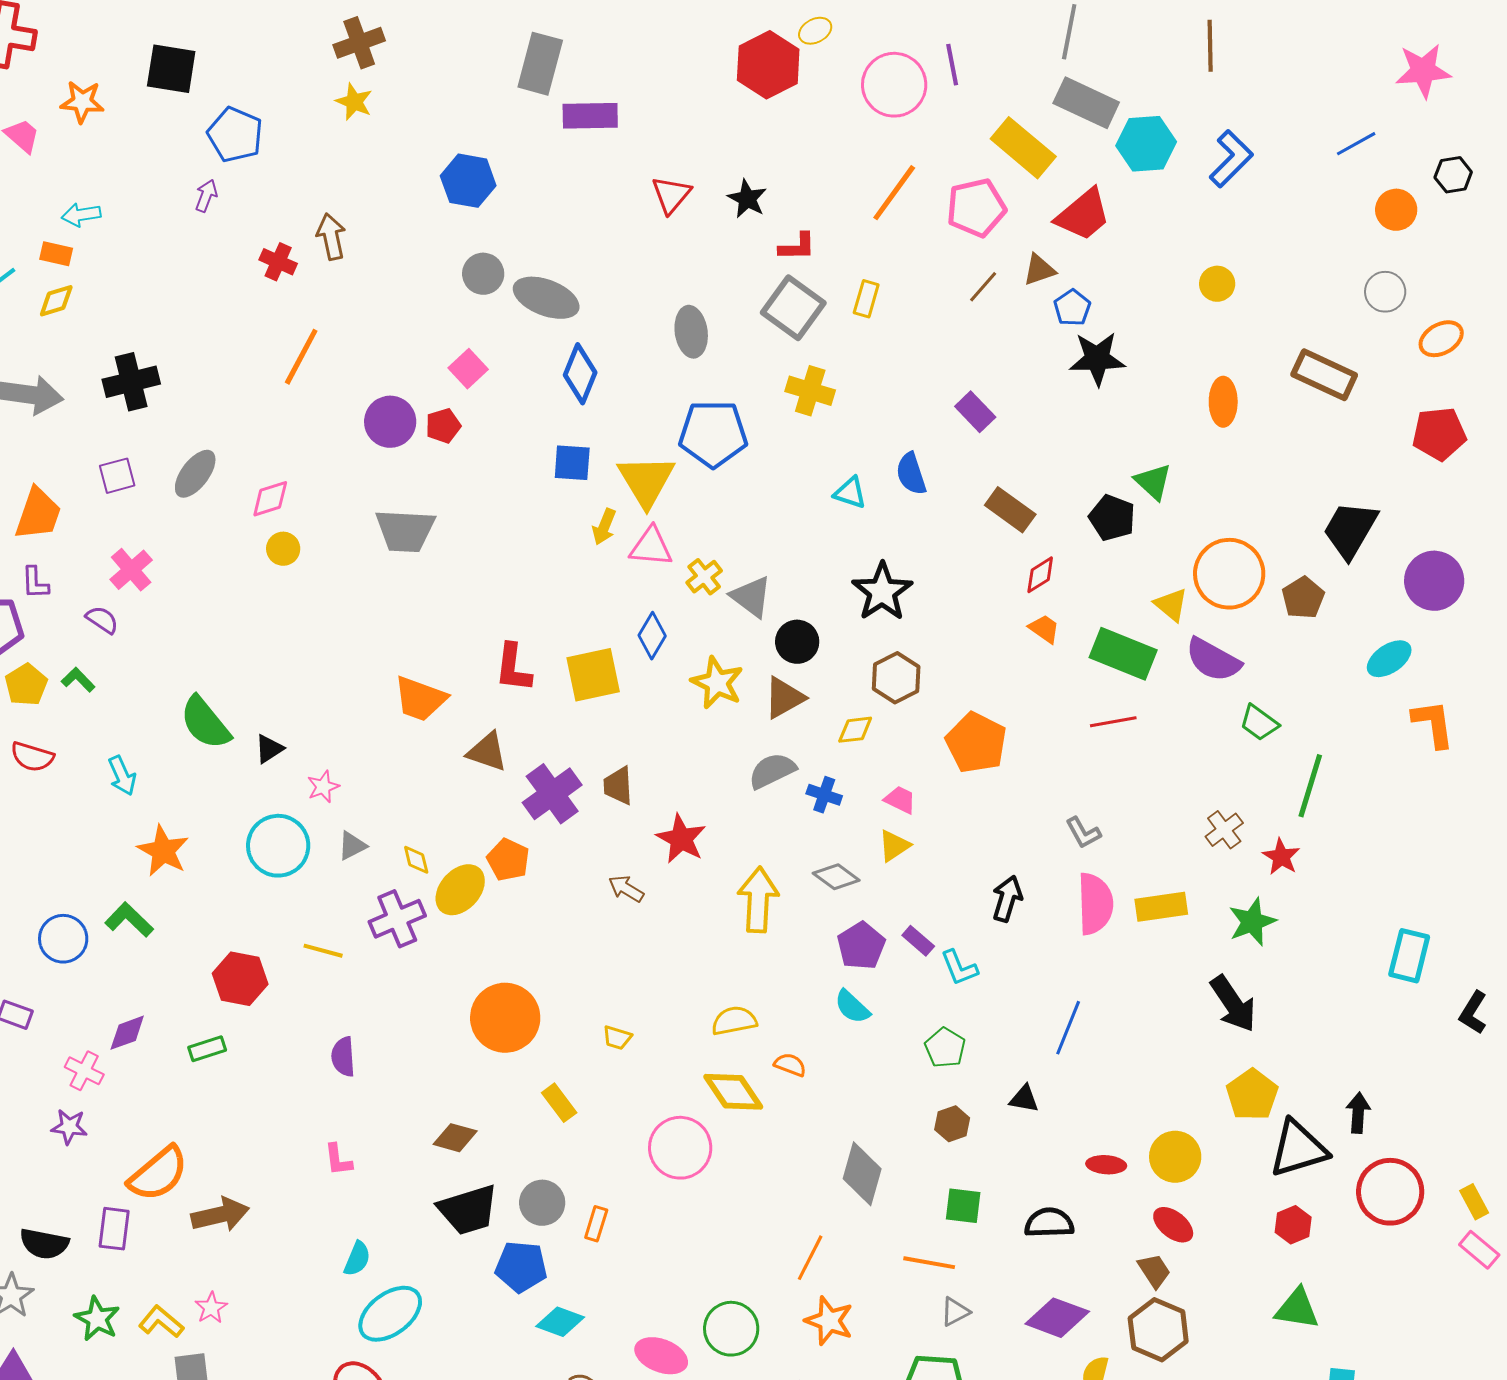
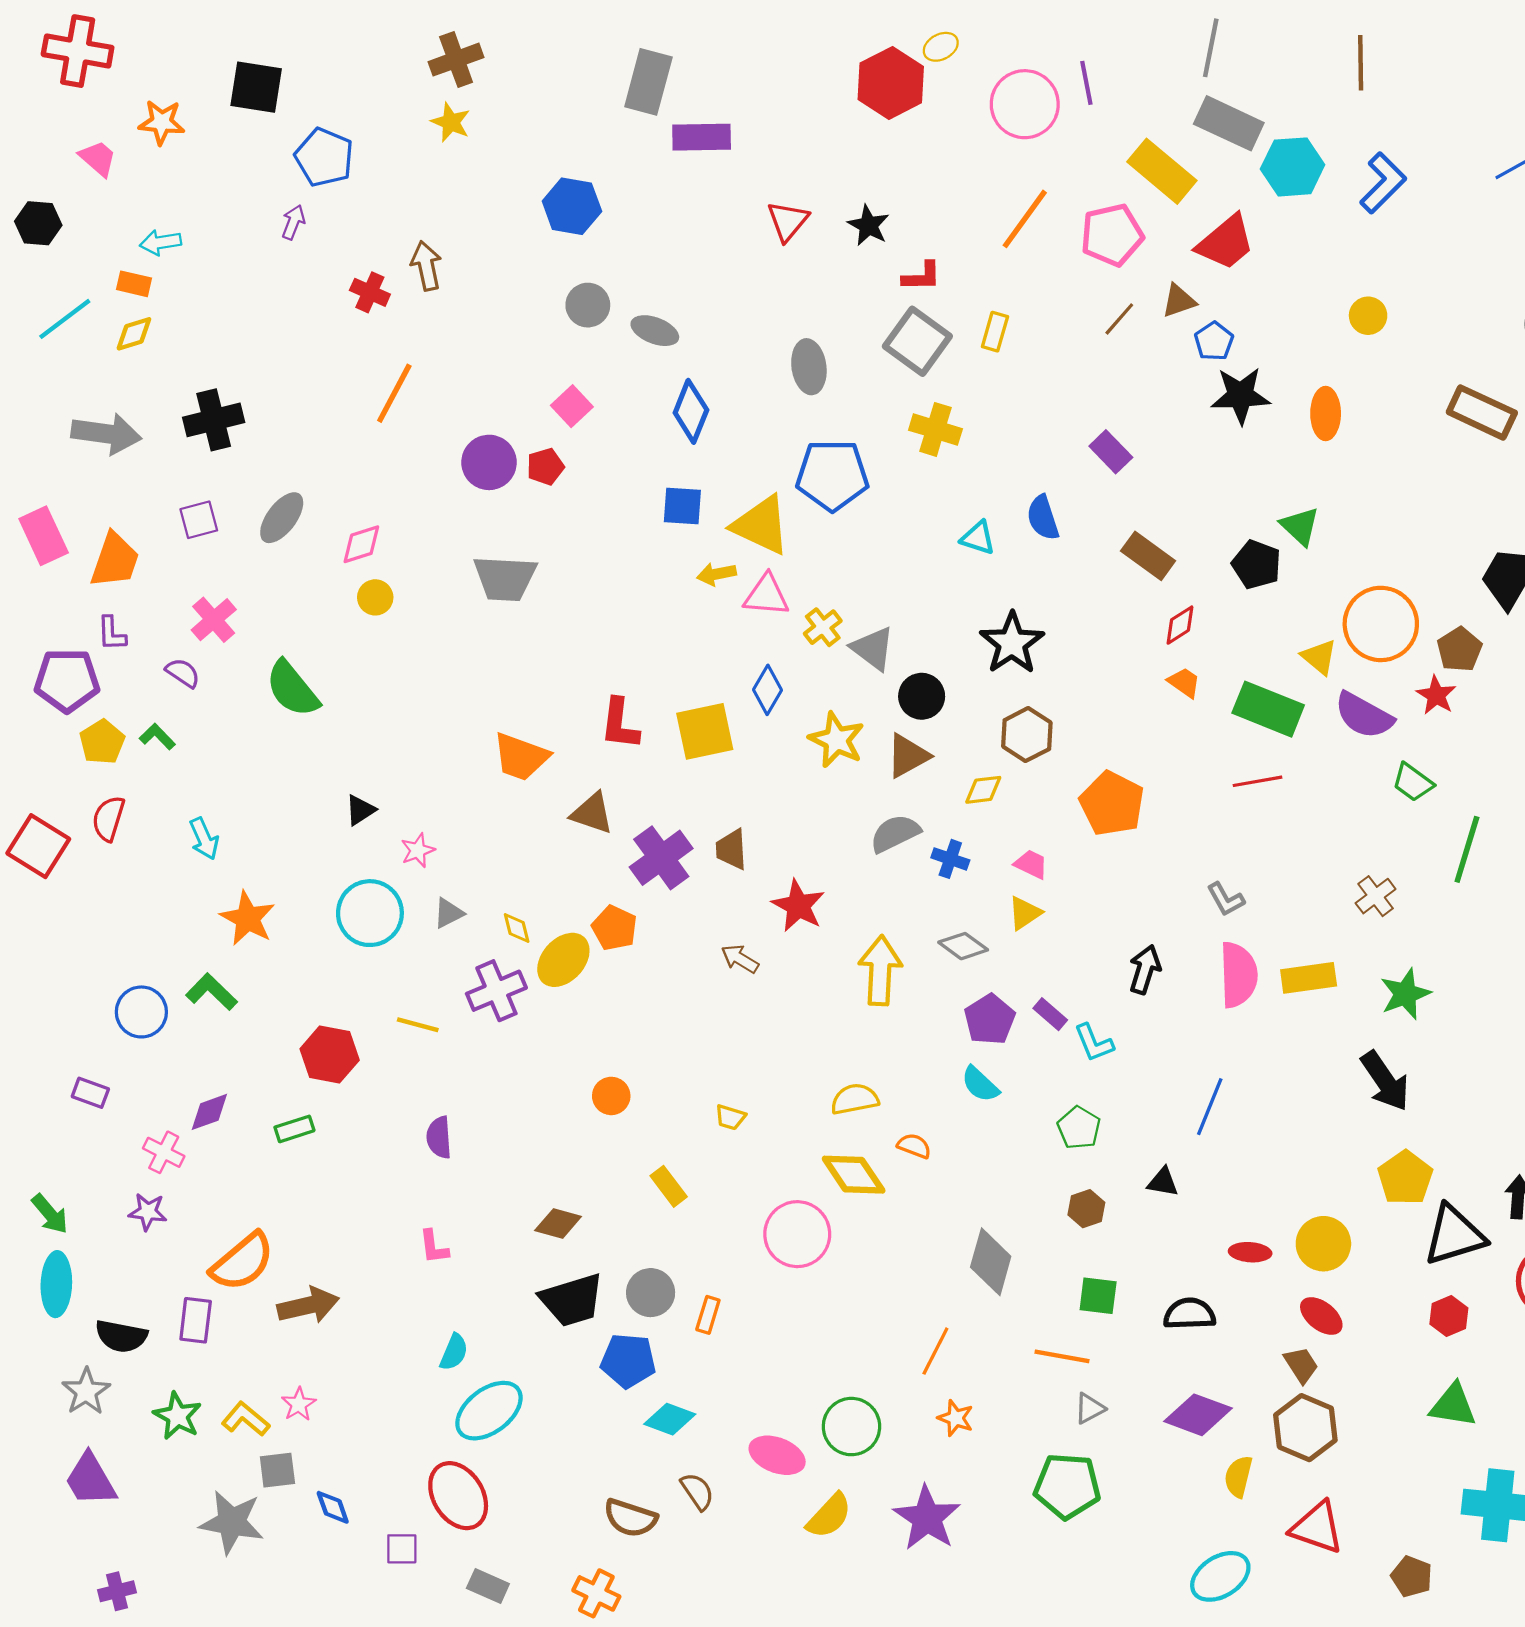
gray ellipse: (546, 298) -> (655, 331), size x0.7
orange ellipse: (1223, 402) -> (1326, 414), moved
yellow triangle: (646, 481) -> (761, 525), turned -34
yellow arrow: (604, 527) -> (716, 574), turned 57
green semicircle: (205, 723) -> (292, 689), moved
red semicircle: (32, 757) -> (108, 819), turned 90
red star: (1281, 857) -> (1436, 695), moved
orange circle: (505, 1018) -> (611, 1096), size x0.5
orange star: (829, 1321) -> (956, 1418), size x0.7

